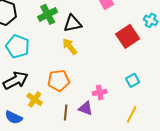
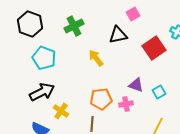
black triangle: (73, 23) -> (118, 35), moved
orange pentagon: (59, 80) -> (101, 99), moved
purple triangle: (86, 108) -> (136, 85), moved

